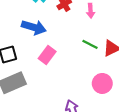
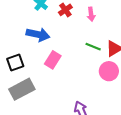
pink circle: (102, 83) -> (109, 71), moved

